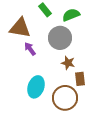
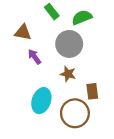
brown triangle: (20, 28) -> (23, 32), size x0.7
brown star: (68, 63) -> (68, 74), moved

